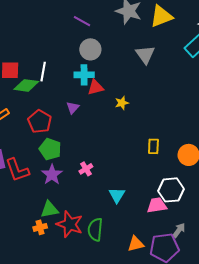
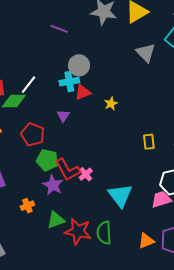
gray circle: (90, 49) -> (79, 65), moved
gray triangle: (145, 55) -> (146, 53), moved
white line: (43, 72) -> (28, 85), turned 36
red L-shape: (17, 170) -> (68, 170), moved
cyan triangle: (117, 195) -> (120, 195), size x1.5
orange cross: (40, 227) -> (27, 206), moved

